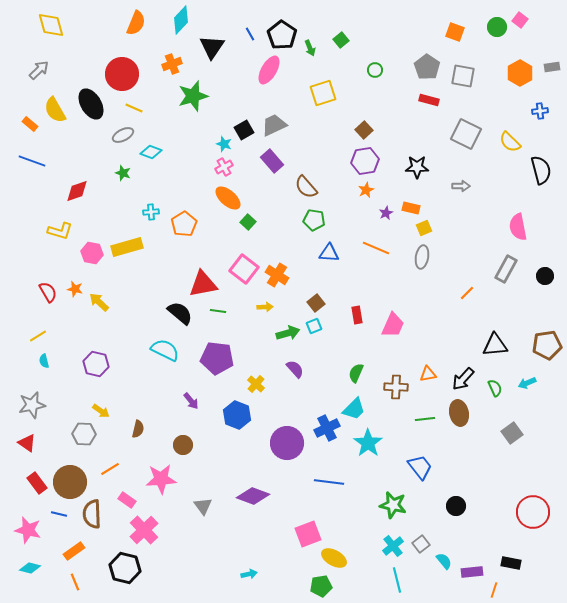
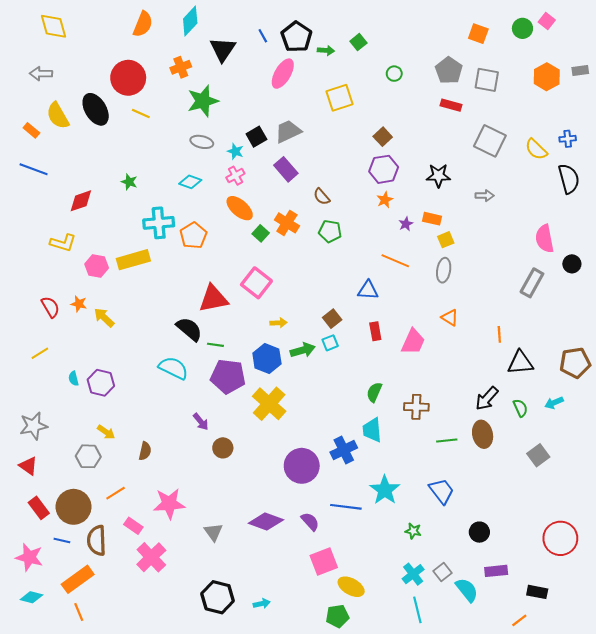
green arrow: (310, 48) -> (326, 50), turned -63
gray arrow: (39, 70) -> (41, 74), turned -135
blue cross: (540, 111) -> (568, 139), moved
gray ellipse: (123, 135) -> (202, 142), moved, turned 40
cyan diamond: (151, 152) -> (190, 182), moved
brown semicircle: (306, 187) -> (322, 197), size x0.7
cyan cross: (151, 212) -> (159, 223), size x1.8
blue triangle: (329, 253) -> (368, 290), moved
orange cross: (277, 275) -> (287, 223), moved
black circle: (545, 276) -> (572, 264), moved
orange line: (467, 293) -> (499, 334), moved, turned -49
green line: (218, 311) -> (215, 345), moved
cyan semicircle: (44, 361) -> (74, 379), moved
purple semicircle: (295, 369) -> (310, 522), moved
orange triangle: (428, 374) -> (450, 318), moved, turned 42
yellow cross: (256, 384) -> (269, 404), size x1.8
cyan trapezoid: (354, 409) -> (372, 430), turned 130
blue hexagon: (237, 415) -> (267, 359), moved
cyan star: (368, 443) -> (385, 490), moved
brown circle: (183, 445) -> (223, 448), moved
green star: (393, 505) -> (413, 531), size x0.6
orange rectangle: (74, 551) -> (78, 579), size x1.4
cyan semicircle: (444, 561) -> (467, 590), size x1.4
black hexagon: (125, 568) -> (218, 597), moved
purple rectangle: (472, 572) -> (496, 571), moved
orange line: (494, 590) -> (519, 620), turned 35

